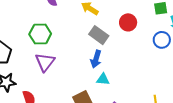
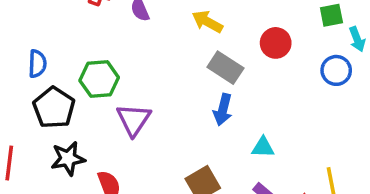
green hexagon: (40, 34) -> (99, 79), moved
cyan triangle: (103, 79) -> (263, 147), moved

